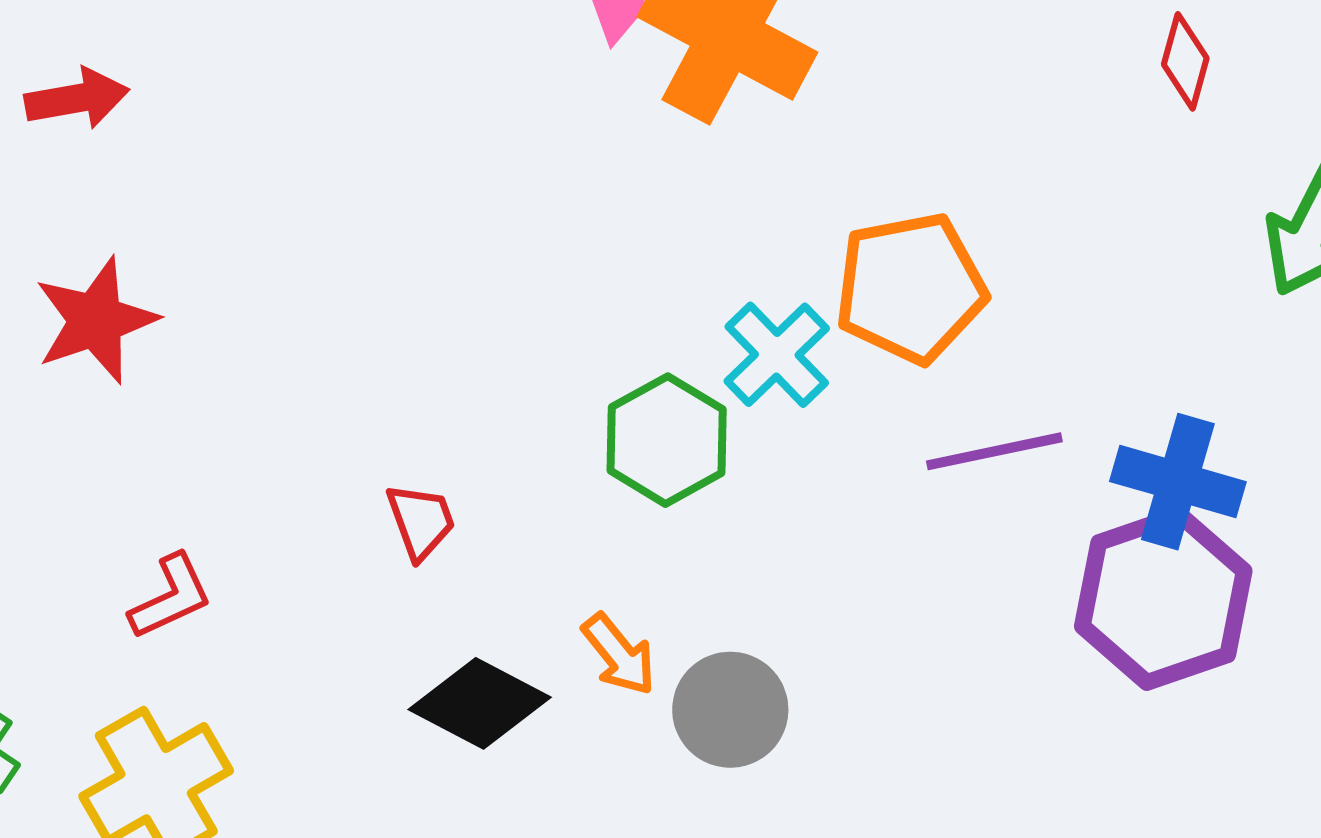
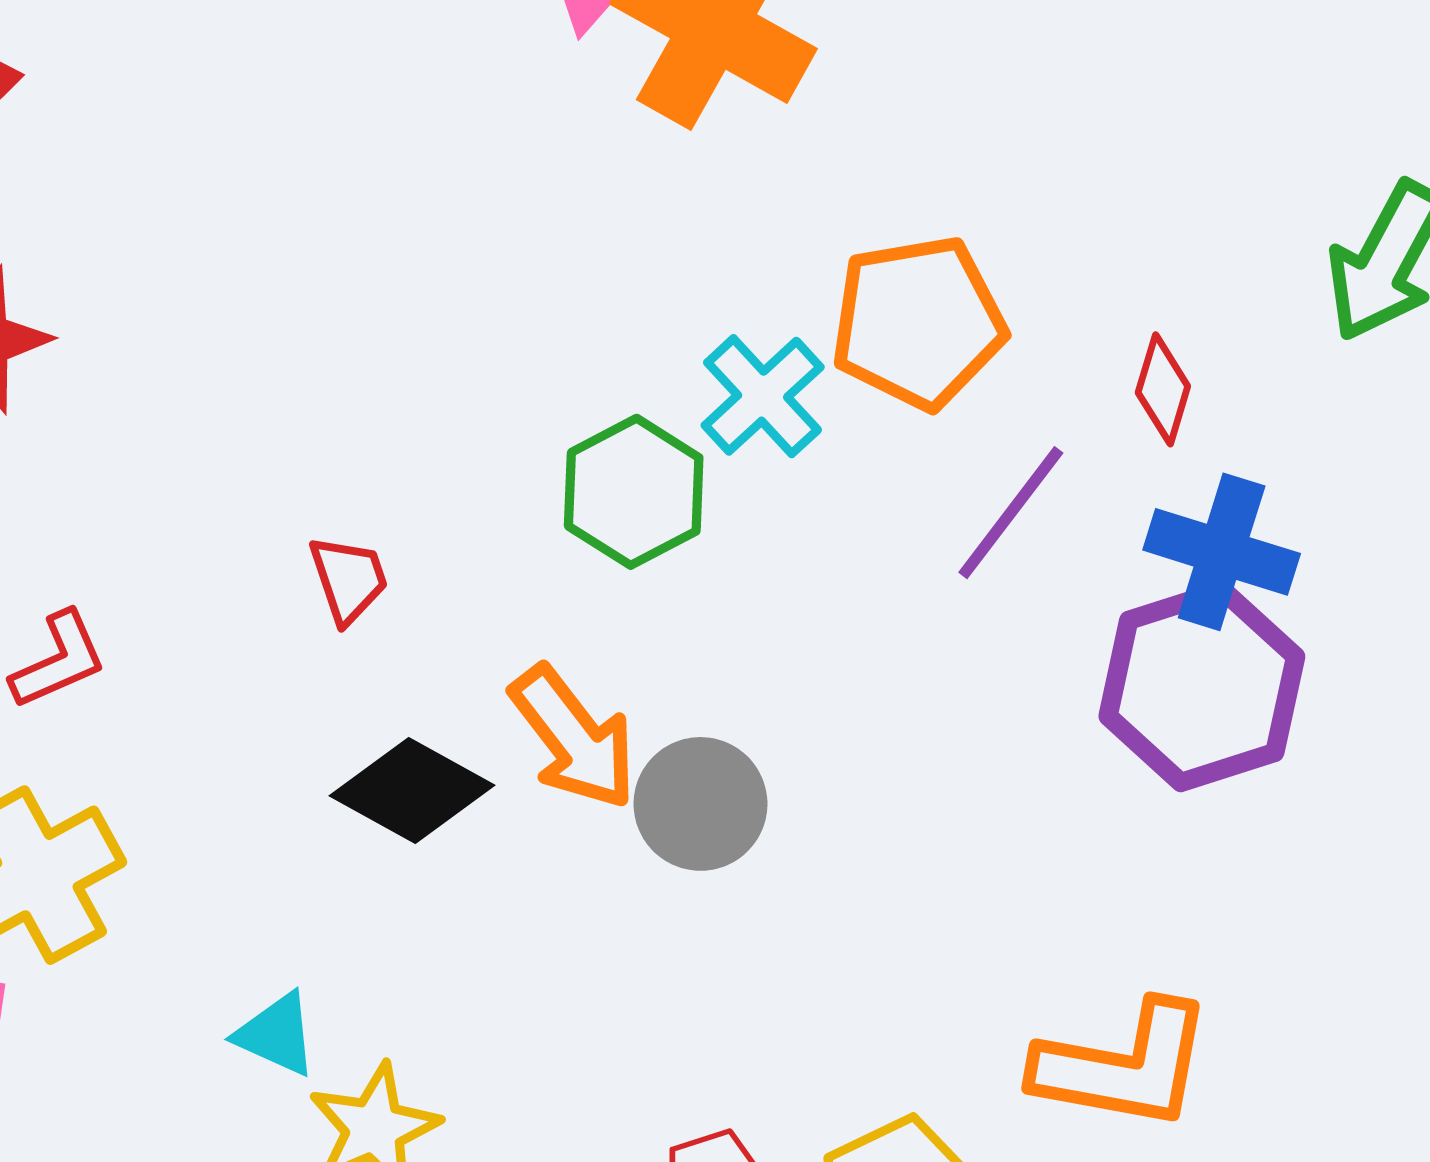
red diamond: (1185, 61) -> (1163, 389), moved
purple line: (994, 451) -> (1011, 513), turned -42
orange arrow: (619, 654) -> (574, 738), size x1.5

